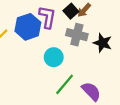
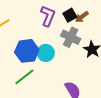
blue hexagon: (28, 27) -> (27, 51), moved
green line: (65, 84) -> (24, 77), moved

